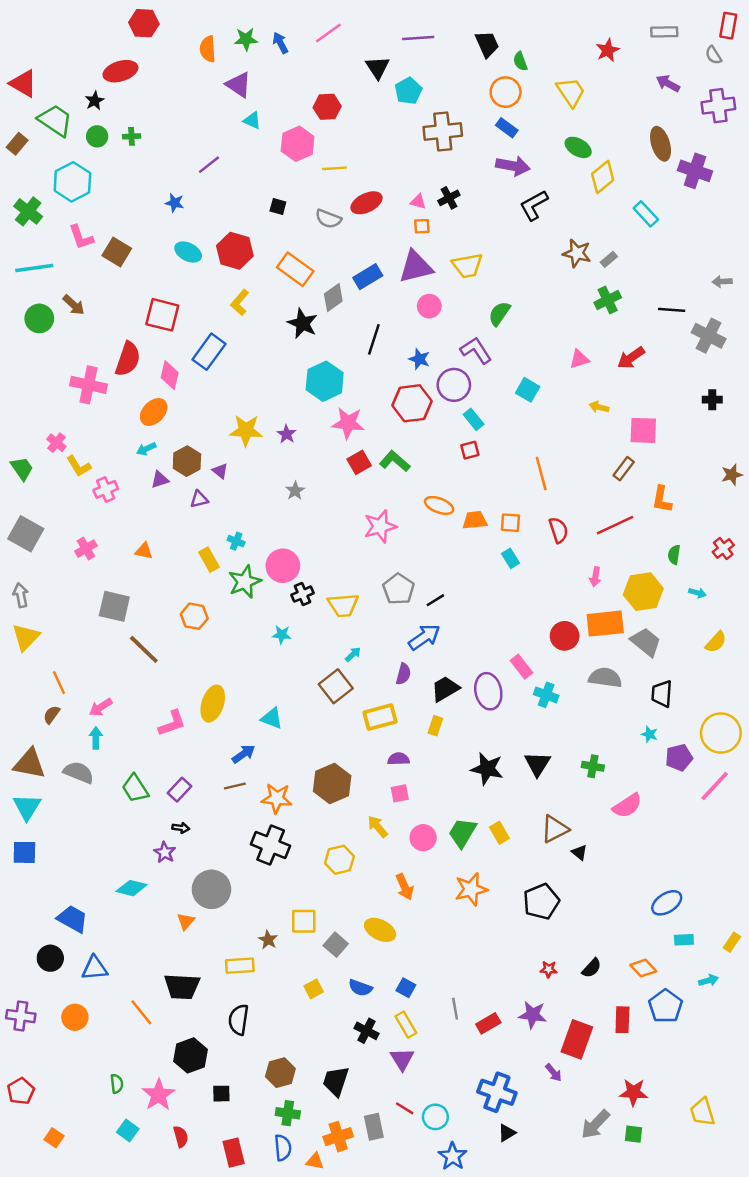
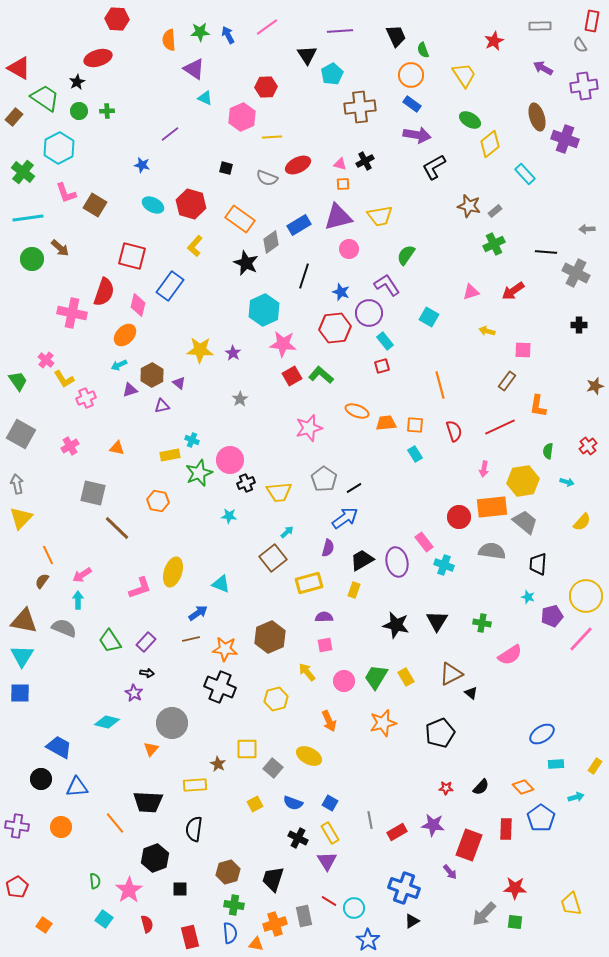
pink square: (643, 430) -> (523, 350), size x0.7
yellow rectangle: (209, 560) -> (170, 455), turned -72

